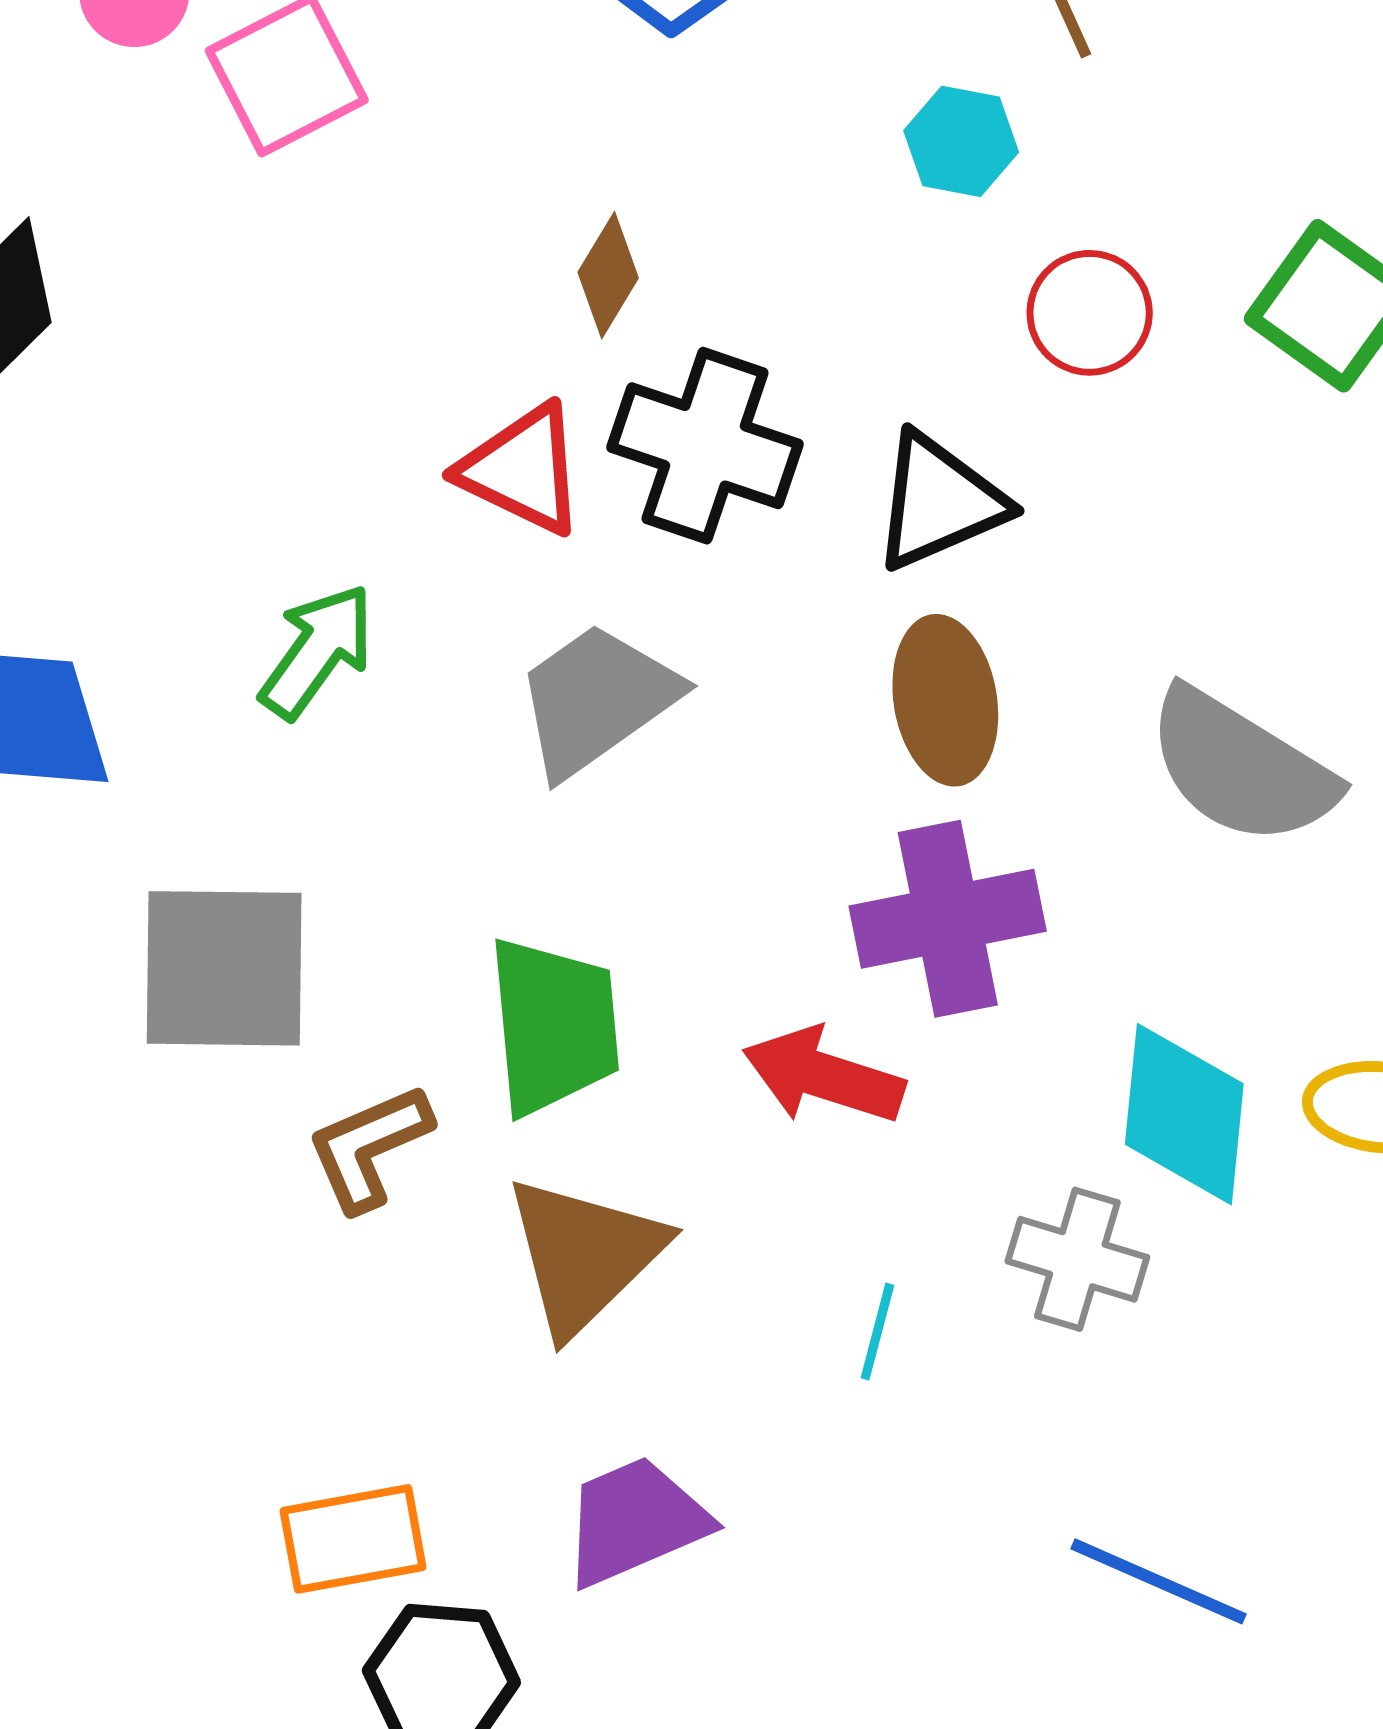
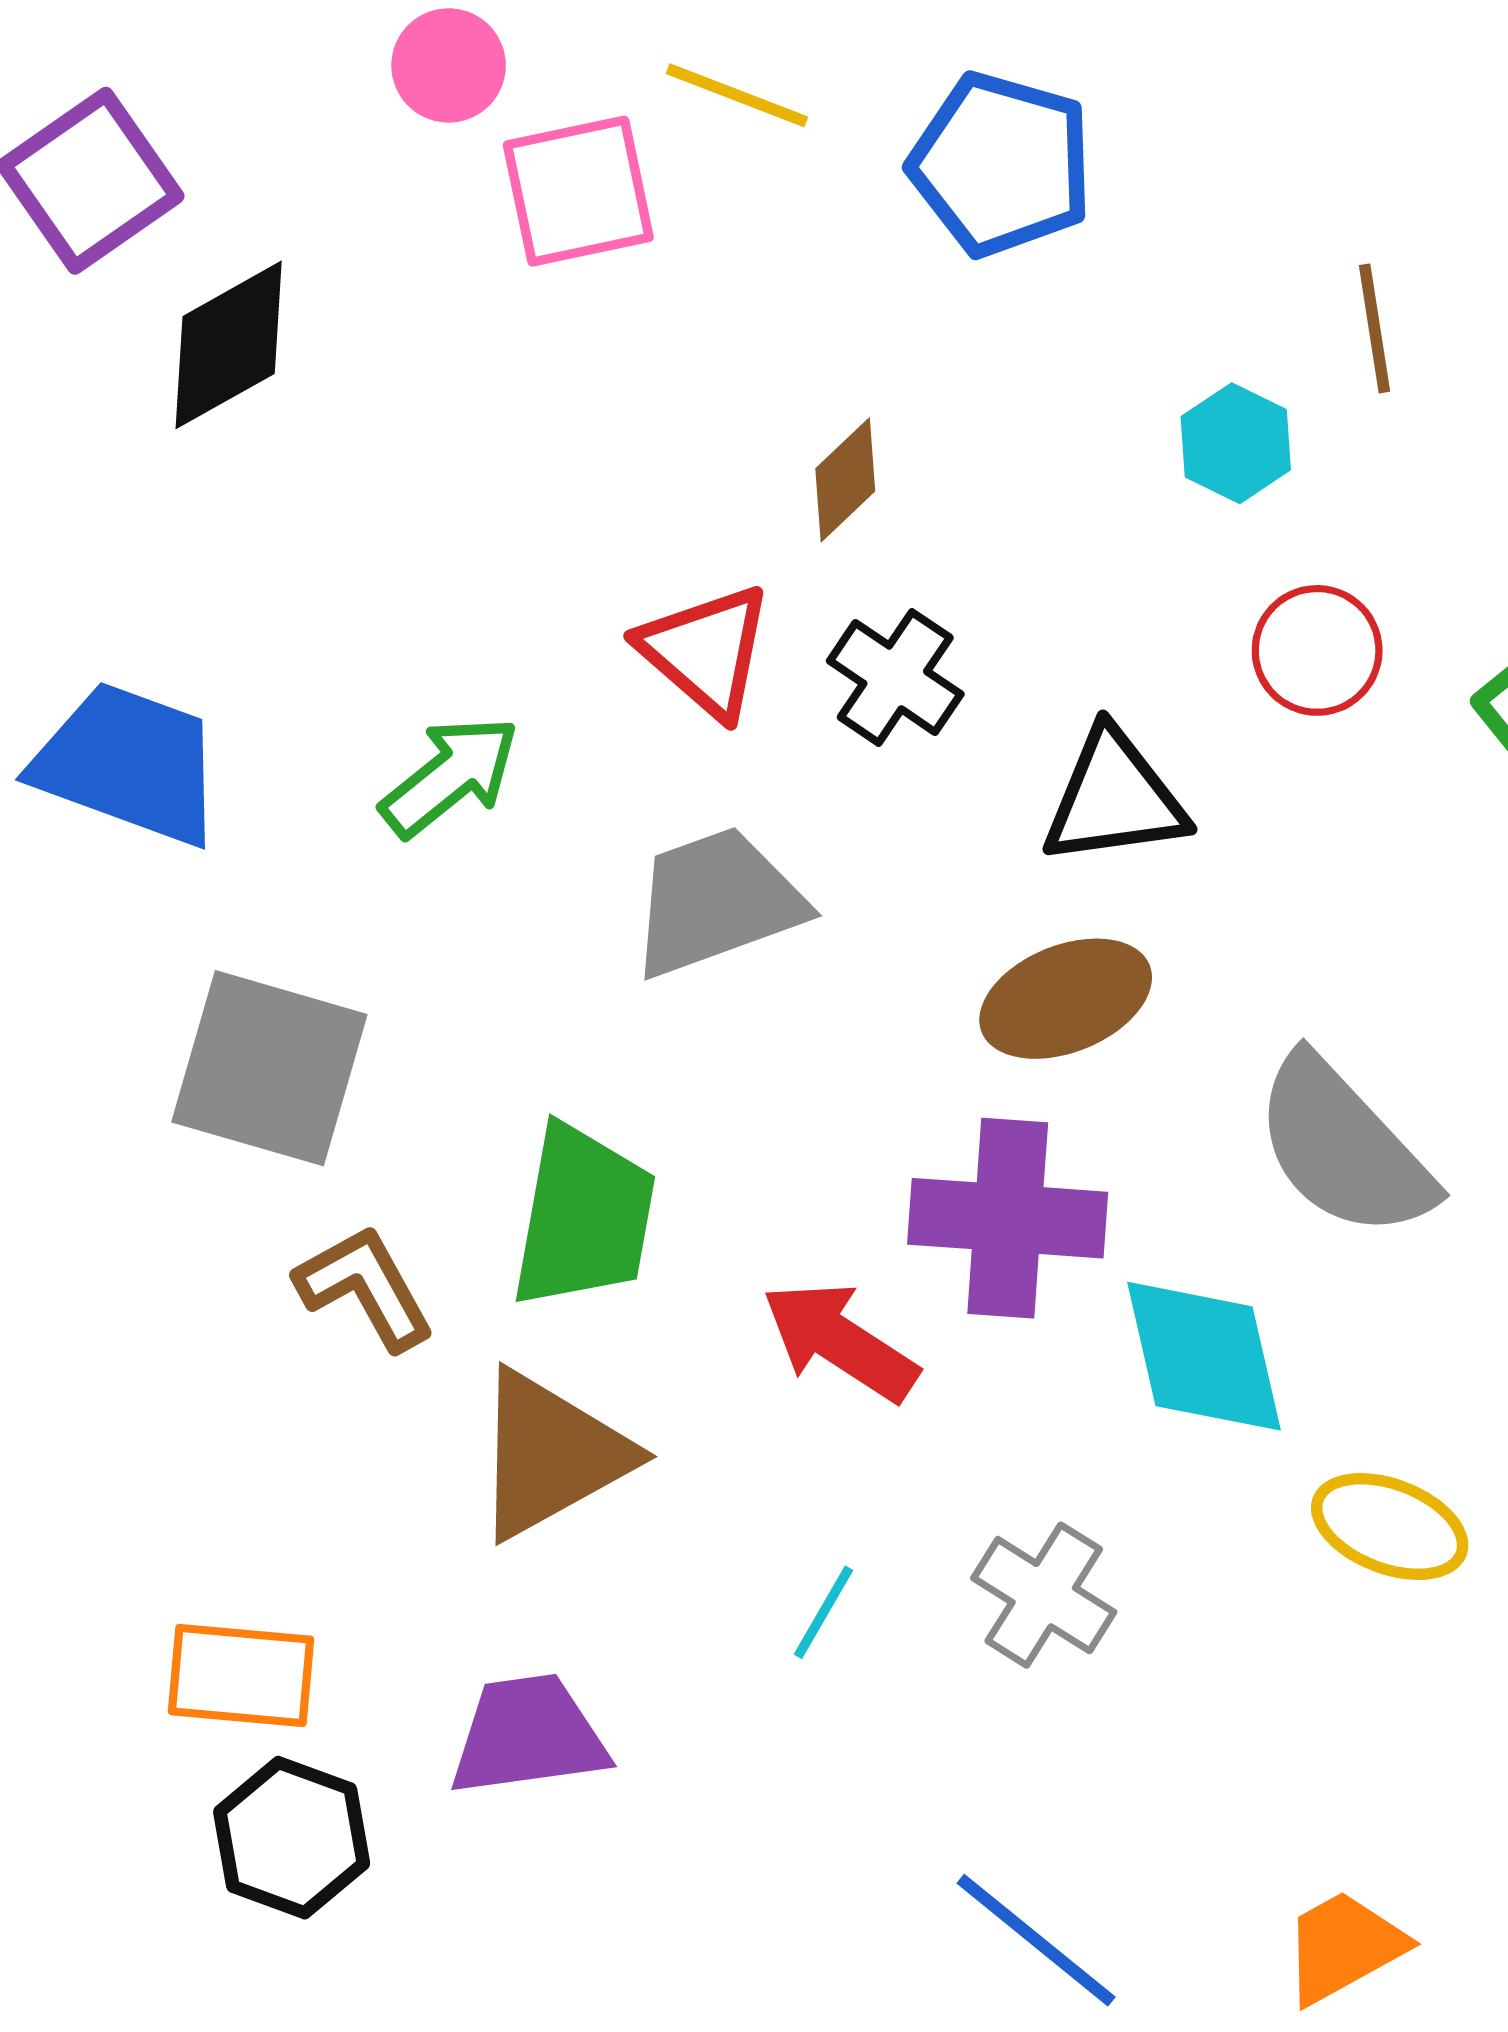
black cross: (705, 446) -> (895, 677), size x0.7
brown ellipse: (945, 700) -> (1066, 999), turned 62
cyan diamond: (1184, 1114) -> (1204, 1356), moved, turned -34
brown L-shape: (369, 1147) -> (365, 1287), turned 69

